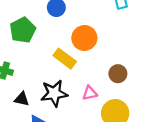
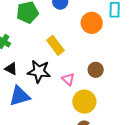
orange circle: (84, 38) -> (92, 23), moved
pink triangle: (90, 93) -> (68, 79), turned 40

